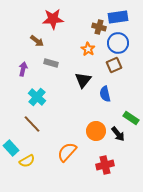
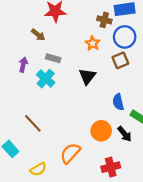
blue semicircle: (105, 94) -> (118, 102), moved
cyan cross: (37, 97) -> (46, 79), moved
yellow semicircle: (27, 161) -> (38, 169), moved

